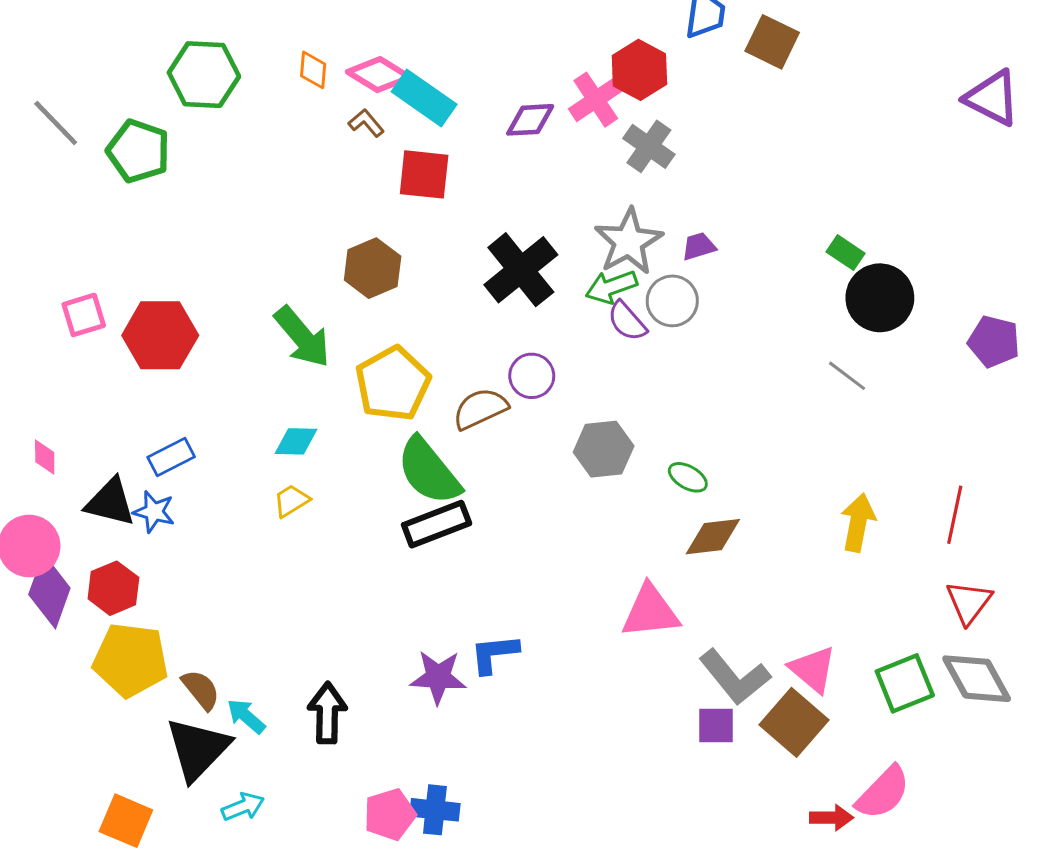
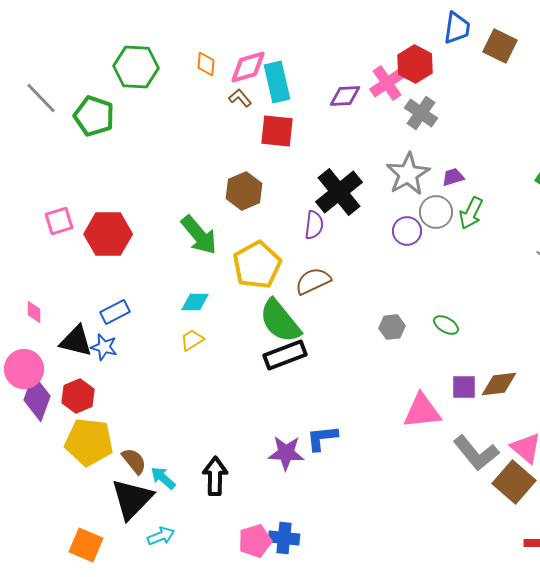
pink diamond: (379, 75) -> (248, 67), turned -48
cyan rectangle: (424, 98) -> (277, 82), turned 42
green arrow: (611, 287) -> (471, 213), moved, turned -44
purple semicircle: (627, 321) -> (314, 225), moved, turned -132
purple circle: (532, 376) -> (407, 231), moved
gray hexagon: (604, 449) -> (392, 327), moved, size x0.7
brown diamond: (713, 537) -> (499, 384), moved
purple square: (716, 726) -> (464, 387), moved

